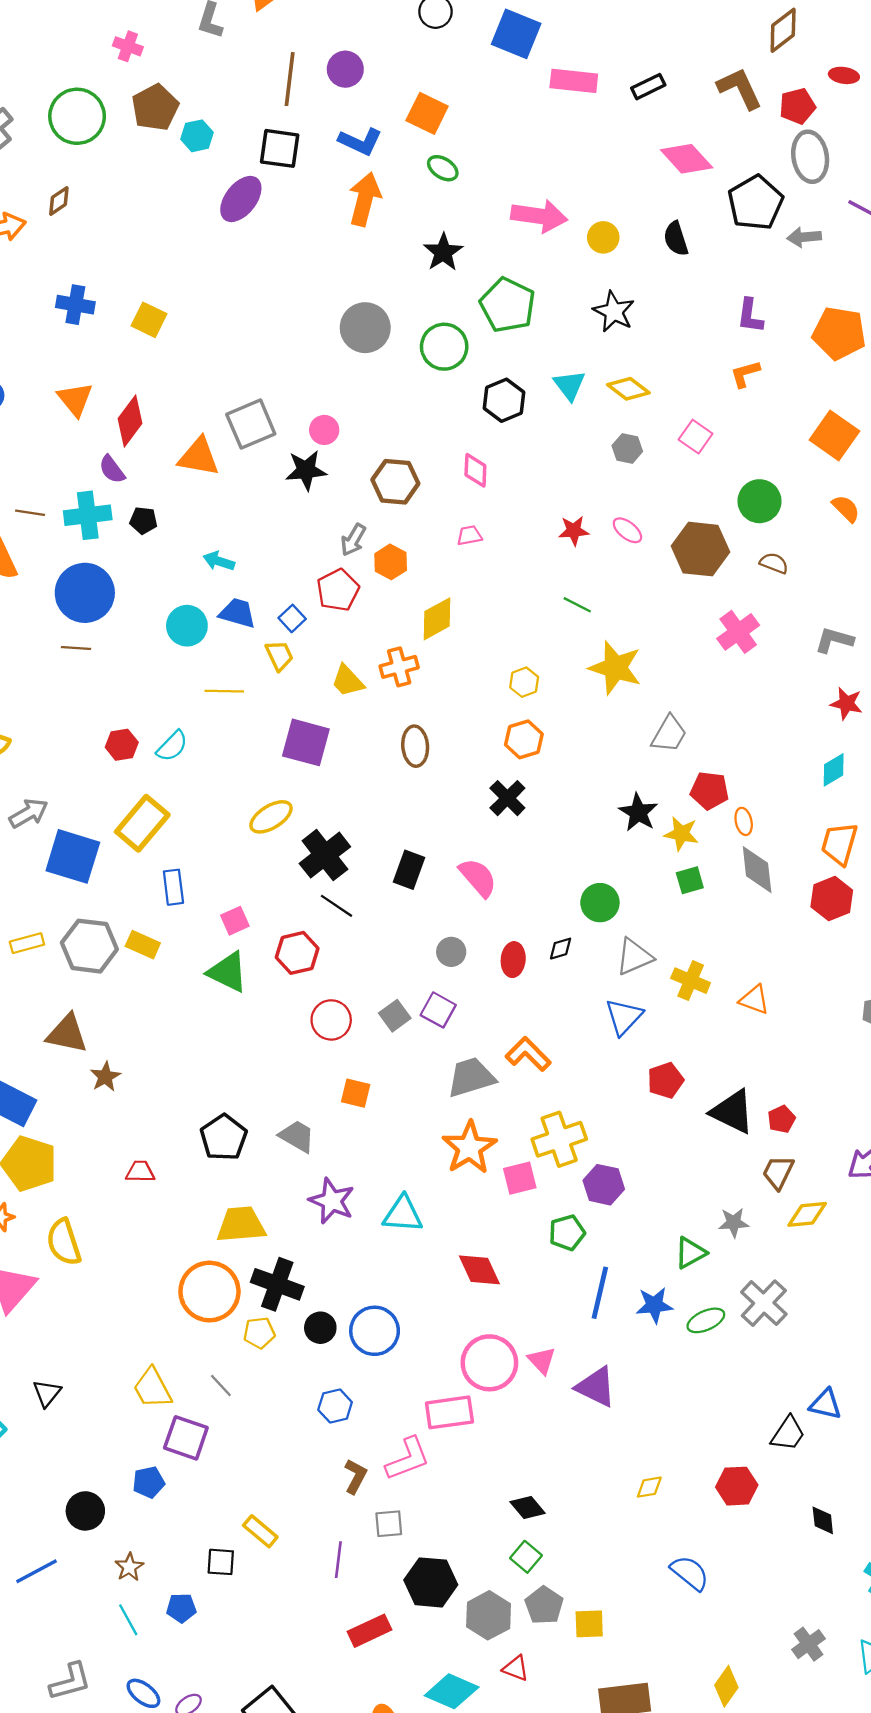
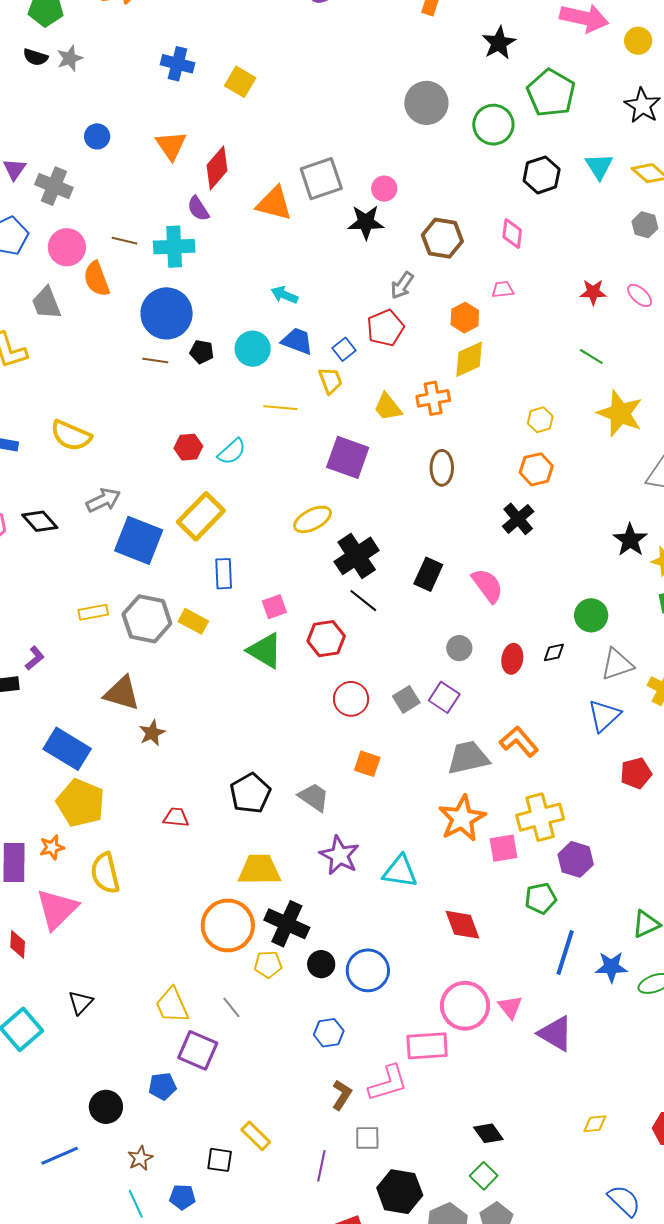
black pentagon: (143, 520) -> (202, 352), moved
orange hexagon: (391, 562) -> (465, 318), moved

